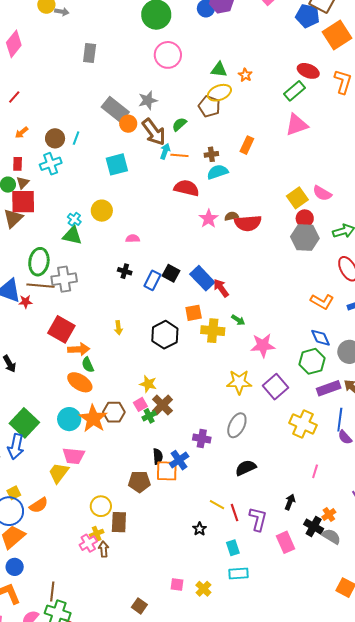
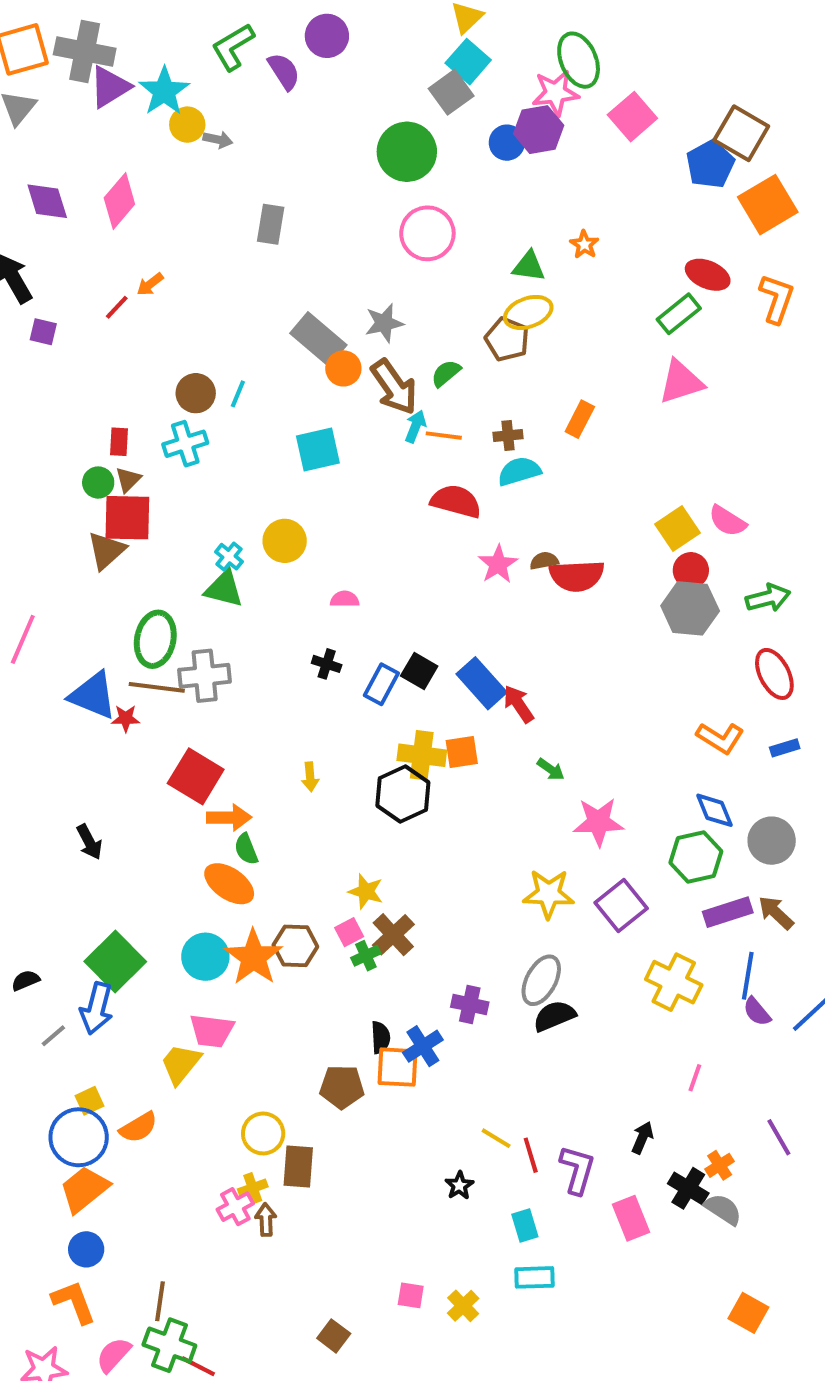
blue pentagon: (308, 16) -> (710, 164), turned 30
orange star: (245, 75) -> (584, 244), moved
orange arrow: (22, 133) -> (150, 284), moved
yellow cross: (213, 331) -> (422, 755), moved
black semicircle: (246, 468) -> (554, 1016), moved

